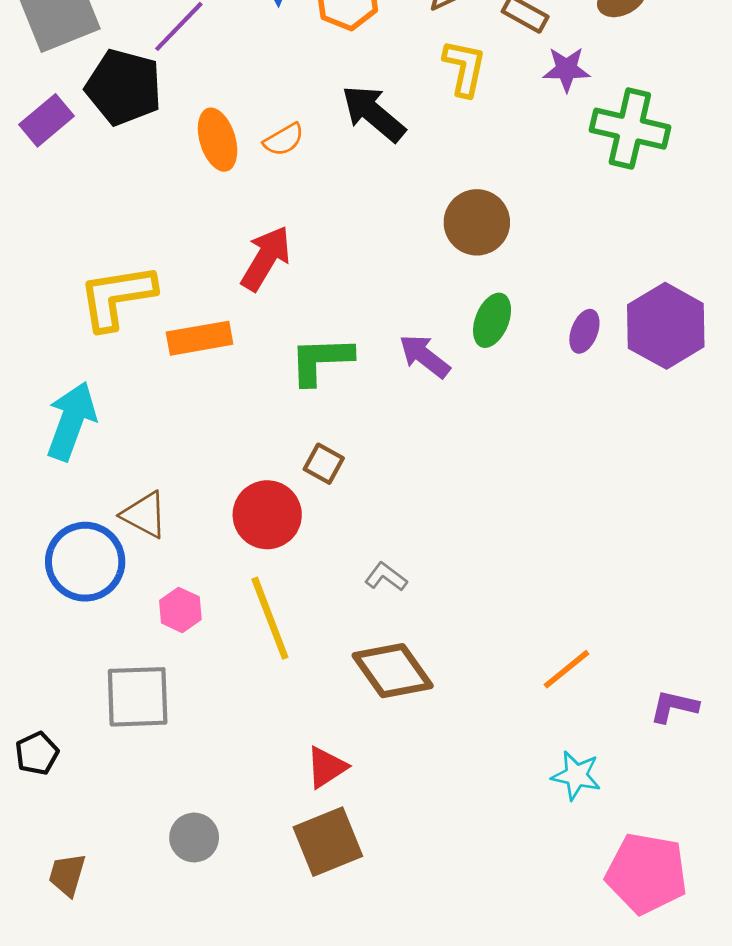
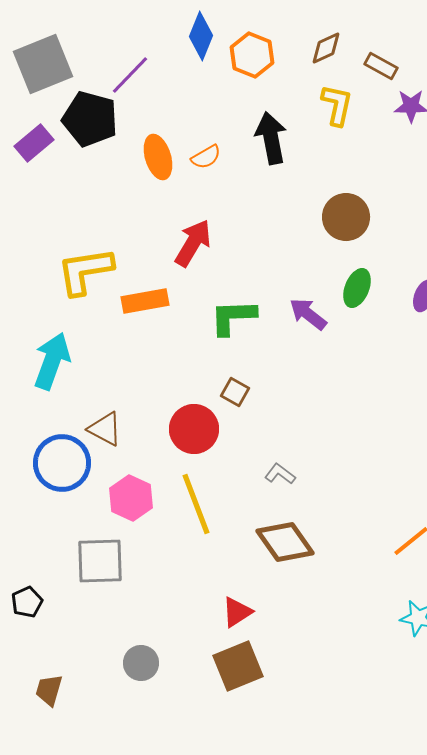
black arrow: (373, 113) -> (271, 138), turned 39
pink hexagon: (180, 610) -> (131, 498), size x1.4

